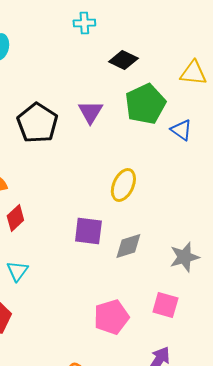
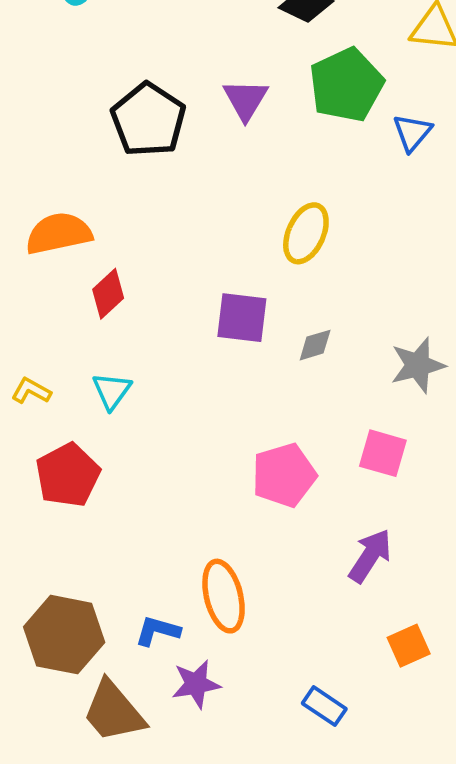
blue triangle: (181, 130) -> (412, 133), turned 35
gray diamond: (128, 246) -> (315, 345), size x0.7

